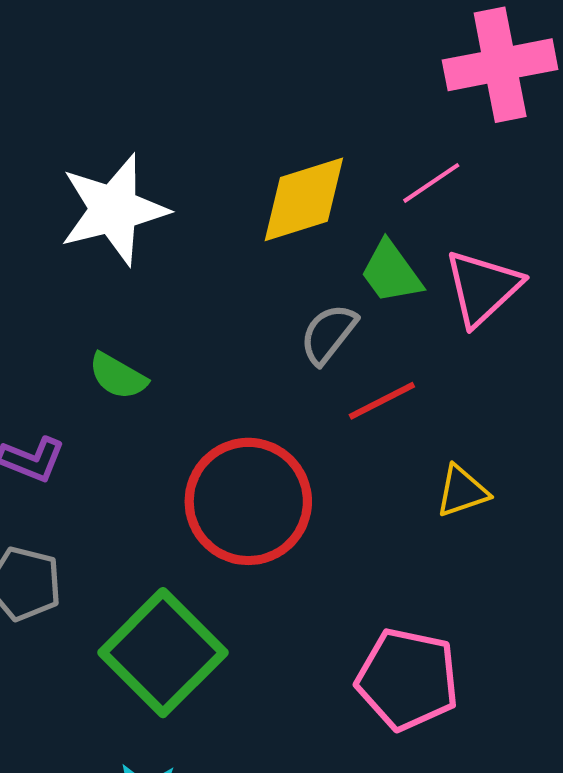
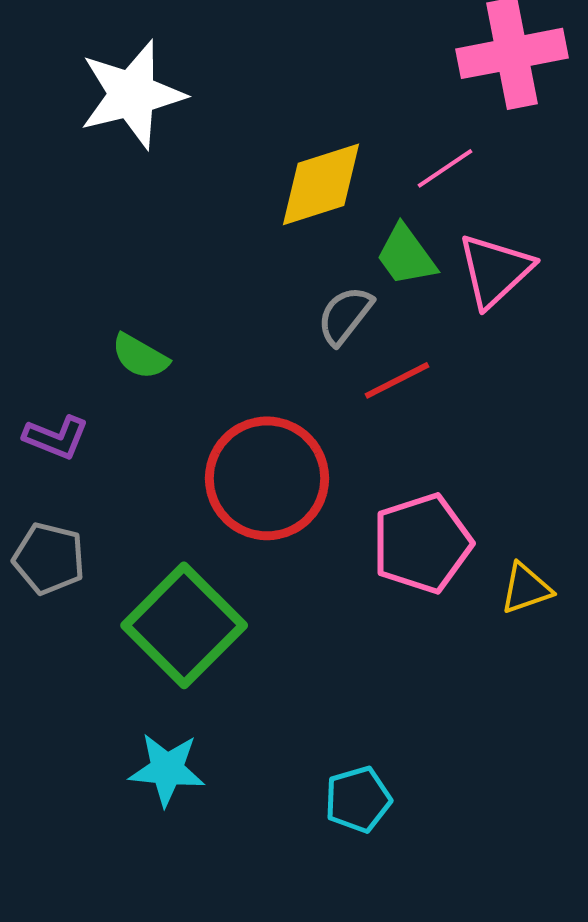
white star: (114, 210) -> (132, 94), moved
yellow triangle: (462, 491) -> (526, 588), moved
pink pentagon: (408, 679) -> (422, 543), moved, turned -30

